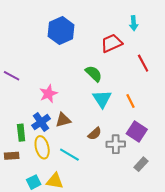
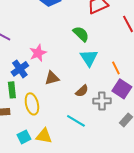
orange line: (130, 101) -> (116, 68), moved
blue cross: (41, 122) -> (20, 69), moved
cyan line: (69, 155) -> (76, 121), moved

